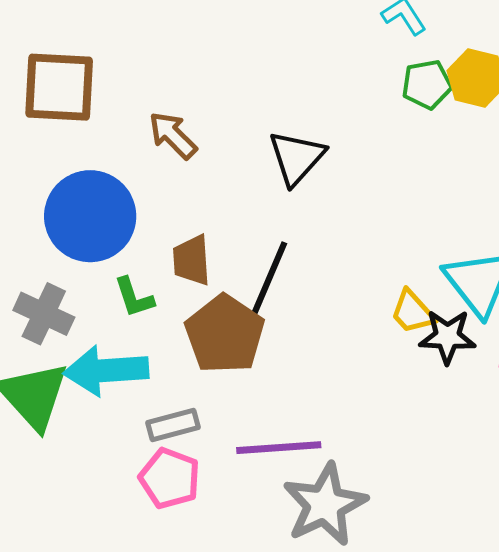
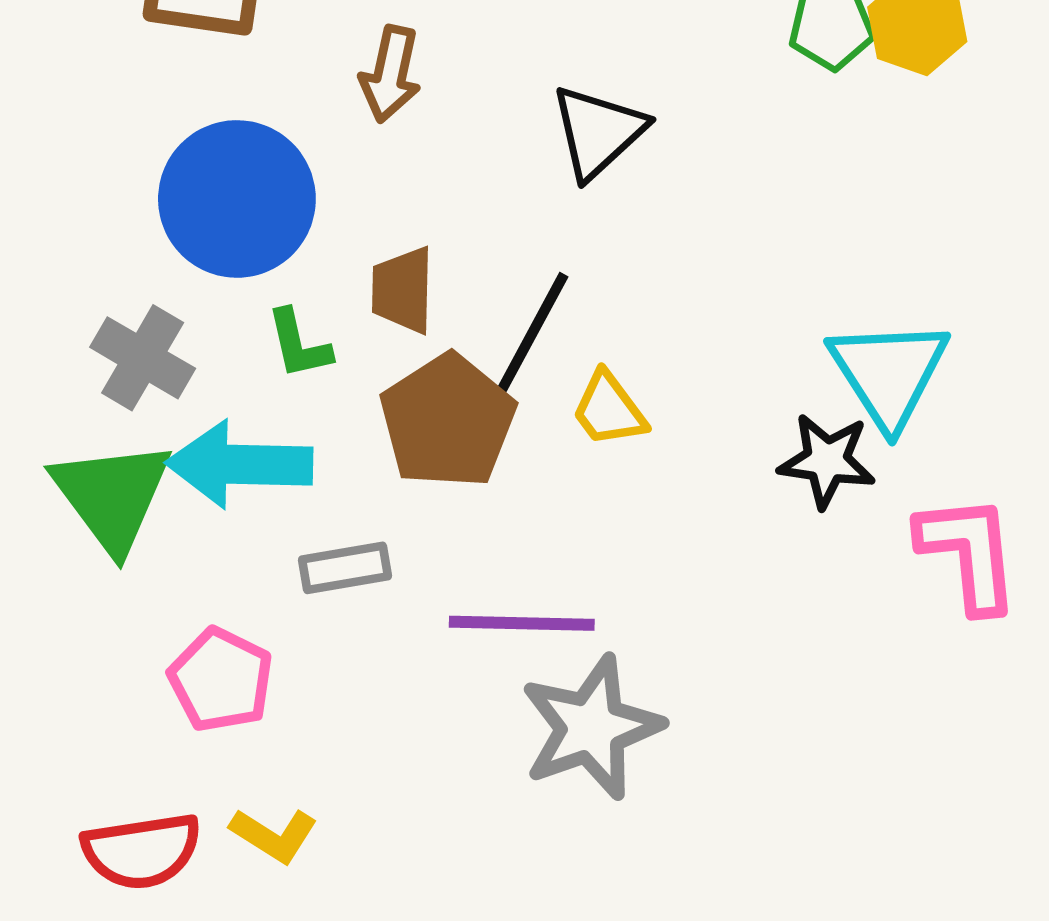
brown arrow: (173, 135) -> (390, 74), turned -128
yellow trapezoid: (413, 312) -> (609, 409), moved
pink pentagon: (170, 478) -> (221, 680), moved

